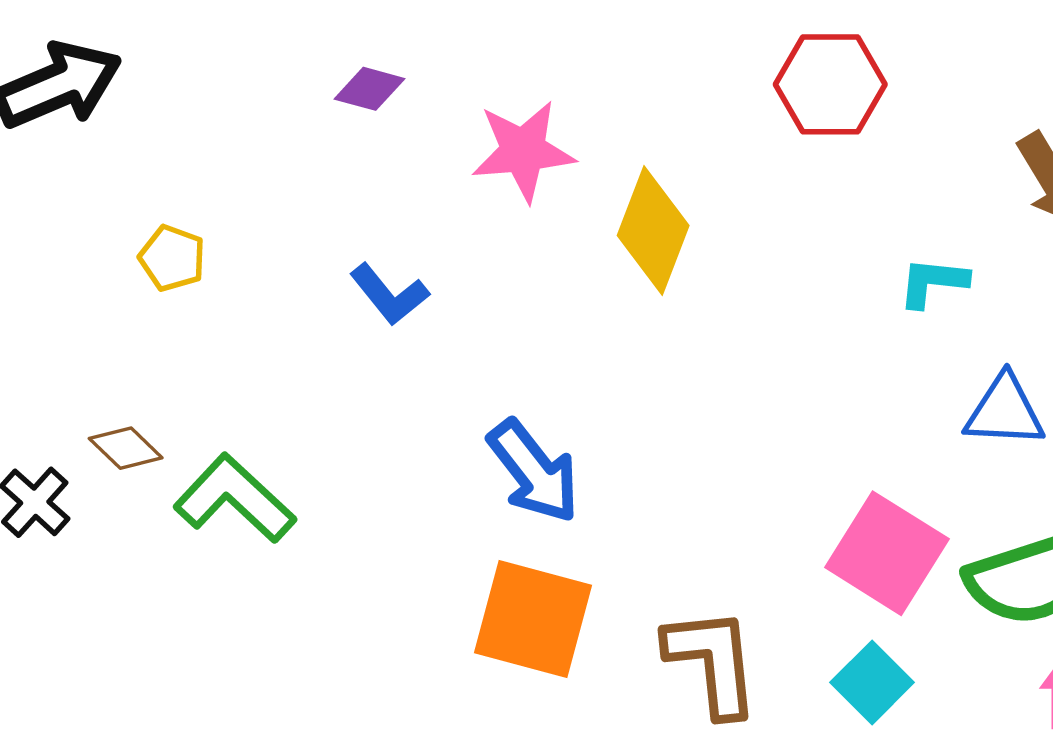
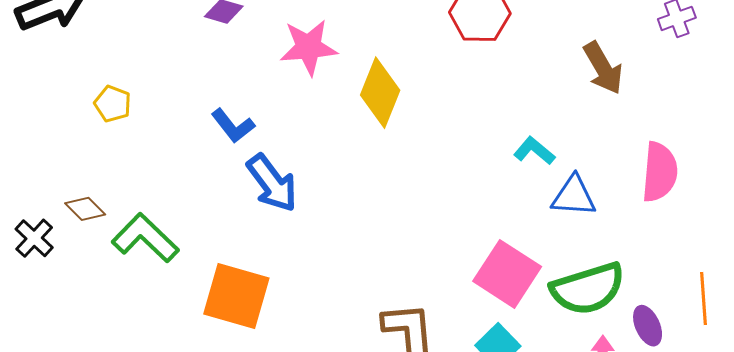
cyan L-shape: (933, 282) -> (534, 151), moved, turned 33
blue arrow: (534, 471) -> (272, 183), moved
orange square: (533, 619) -> (236, 296), moved

